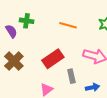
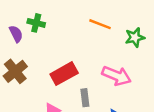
orange line: (68, 25) -> (100, 24), moved

